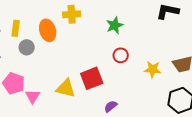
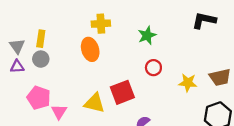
orange ellipse: (48, 30) -> (90, 49), moved
gray circle: (27, 47) -> (41, 59), moved

